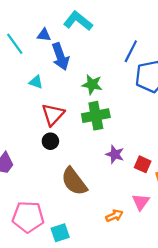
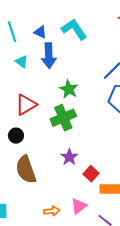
cyan triangle: (36, 82) -> (22, 62), moved
green cross: (96, 116) -> (63, 118), turned -30
black circle: (50, 141) -> (16, 136), moved

